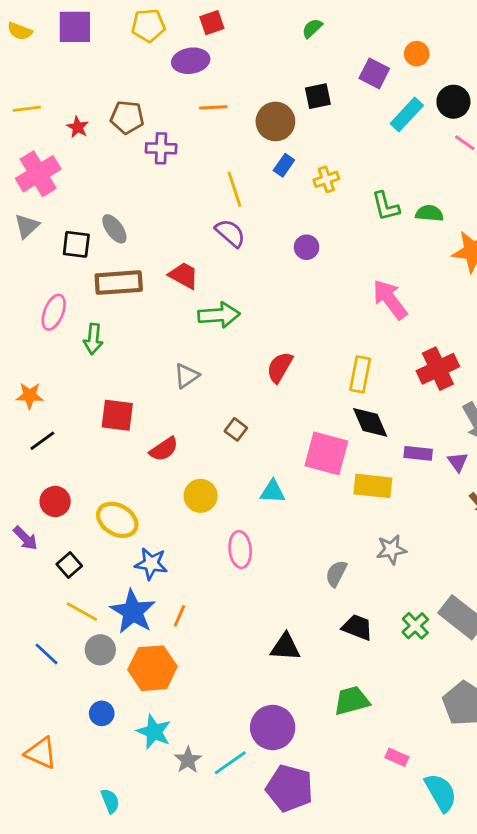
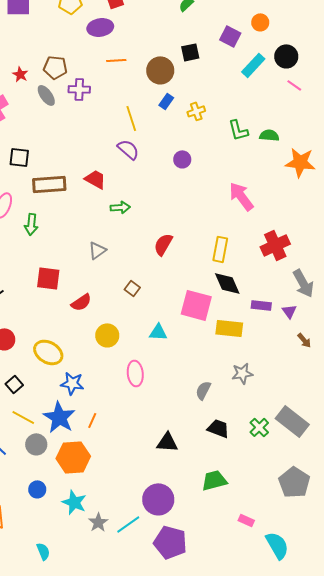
gray ellipse: (114, 229) -> (46, 95), moved
green arrow: (219, 315) -> (120, 207), size x0.7

